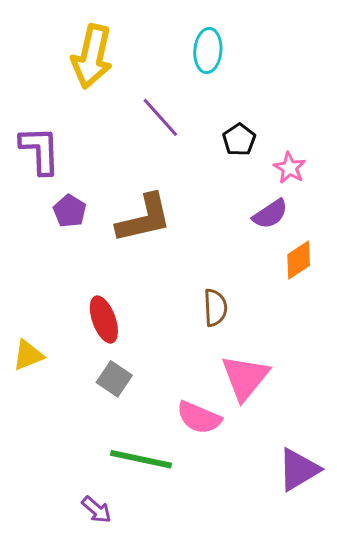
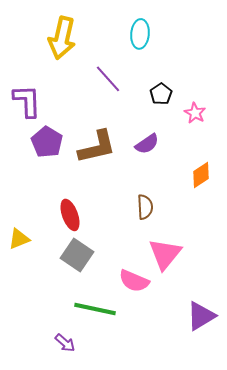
purple pentagon: (70, 211) -> (47, 142), size x1.4
purple semicircle: (270, 214) -> (147, 144), moved
gray square: (114, 379) -> (77, 255), size x1.4

